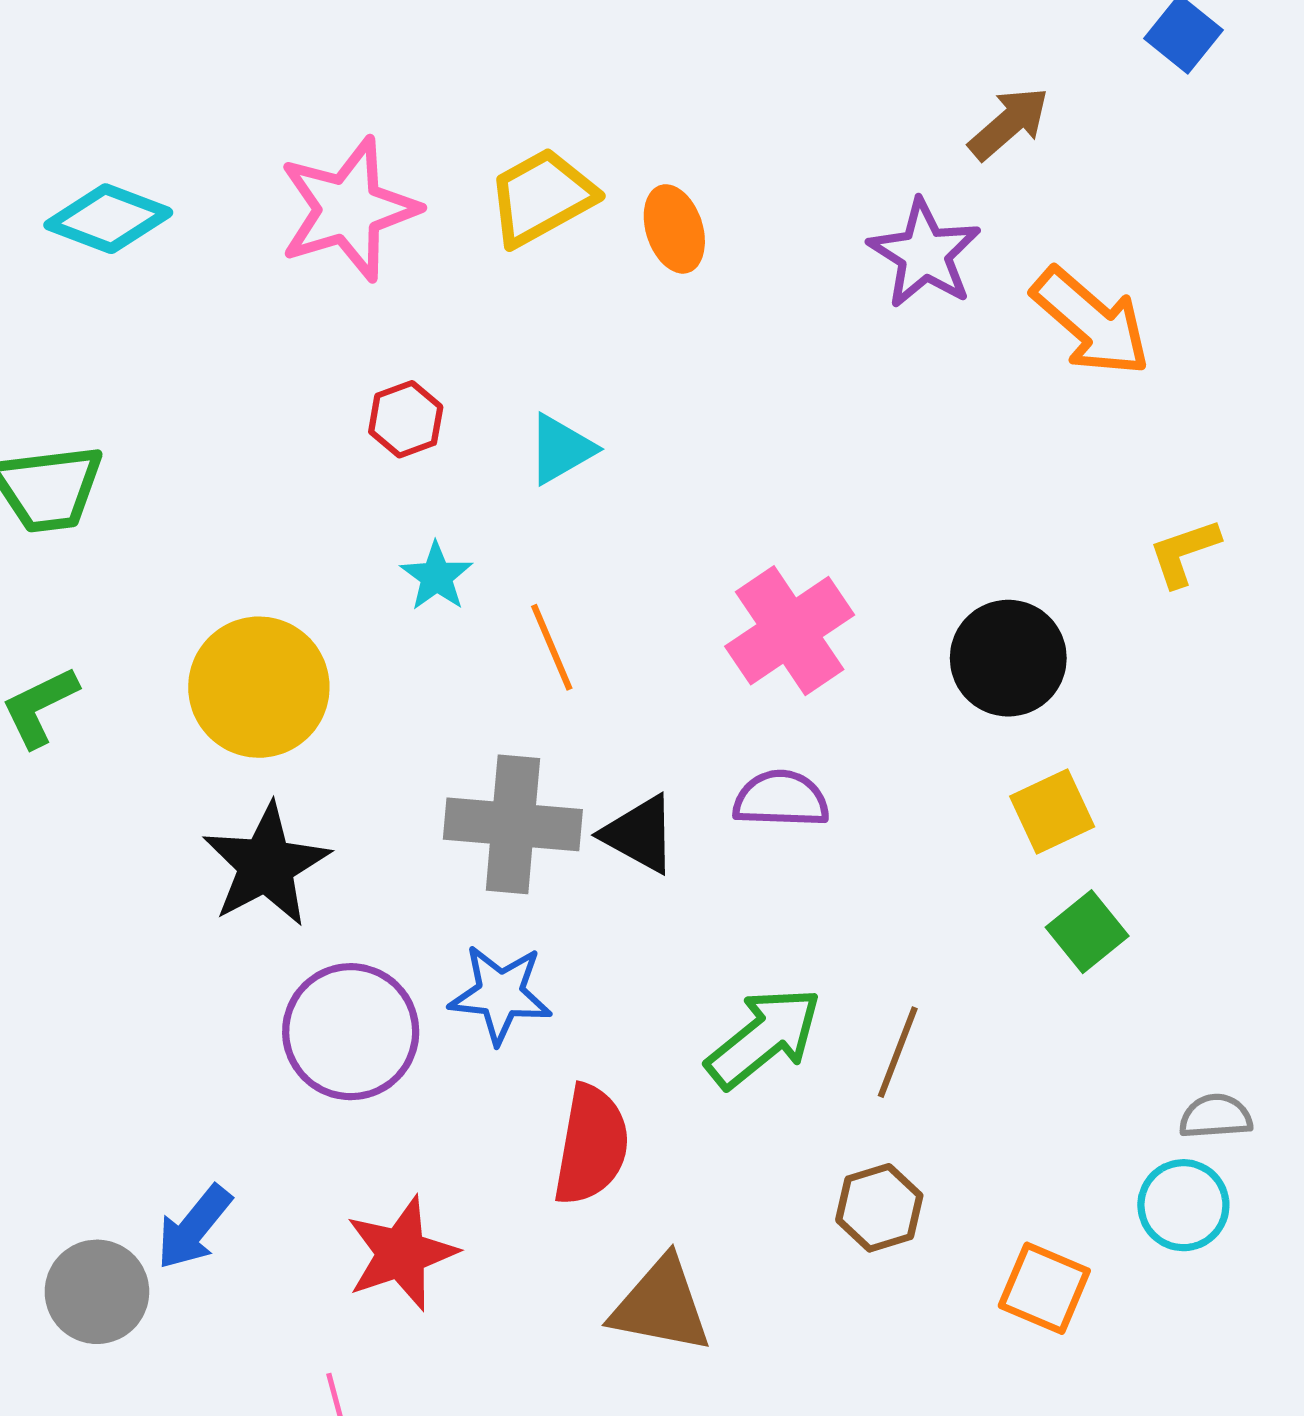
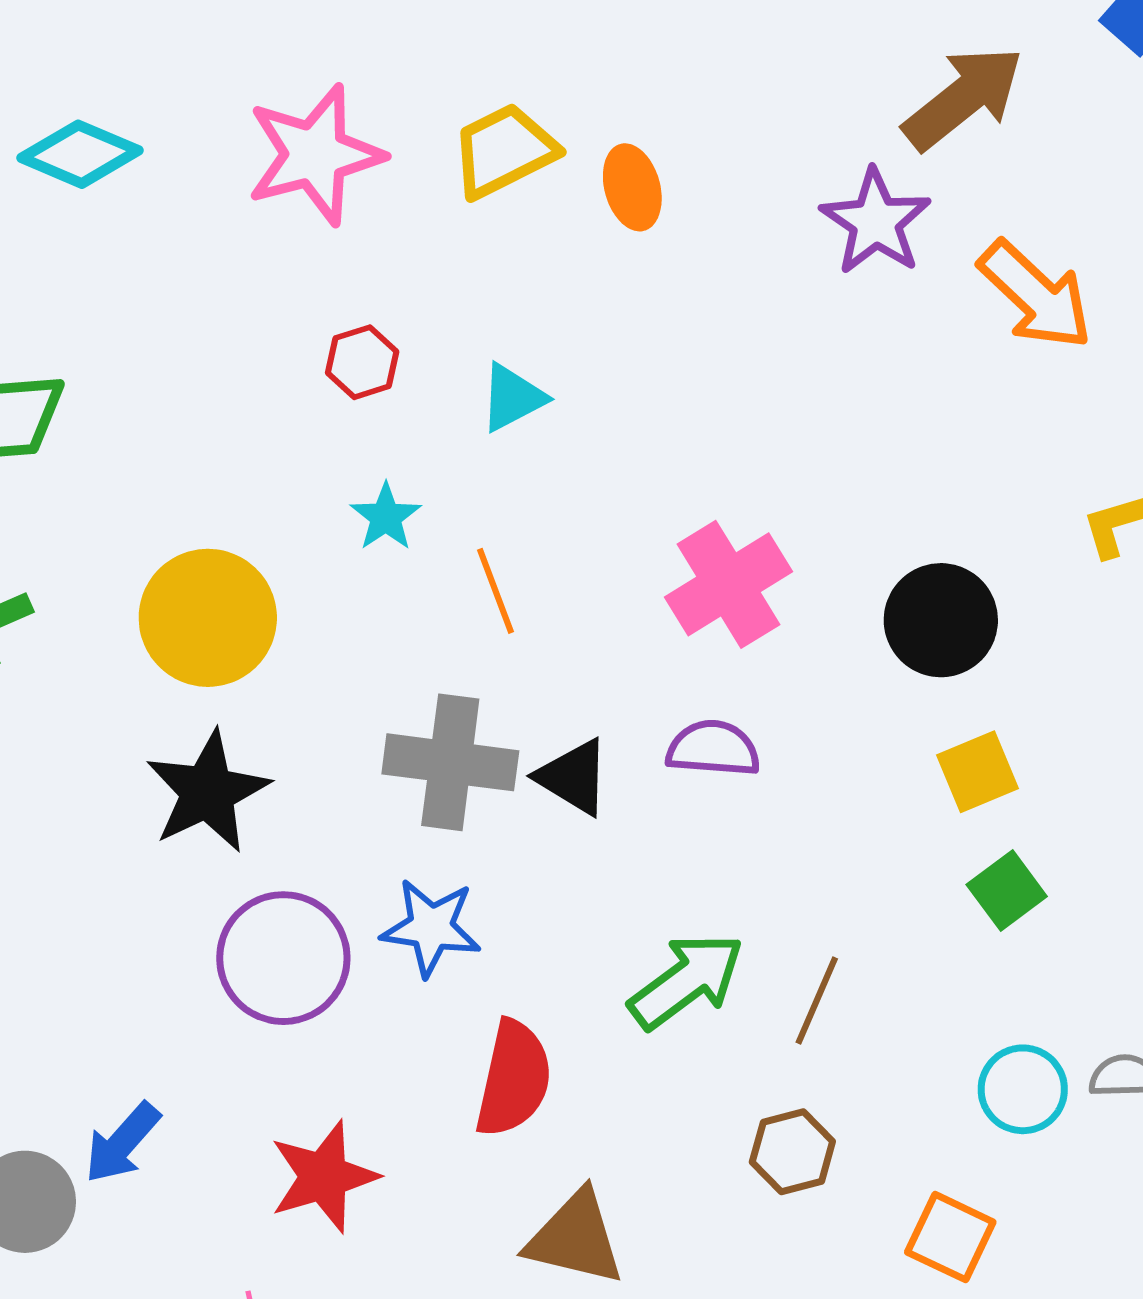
brown arrow: (1009, 123) -> (963, 98), size x1.5
cyan circle: (1183, 1205) -> (1023, 1089), moved

